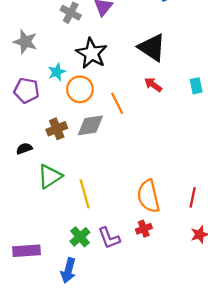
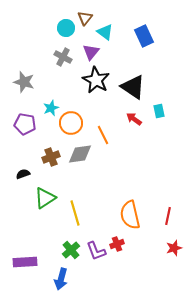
black star: (92, 53) -> (96, 80), moved
cyan rectangle: (196, 86) -> (159, 111), moved
red cross: (144, 229) -> (117, 244), moved

